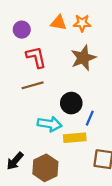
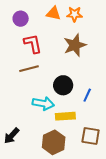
blue line: (90, 118) -> (87, 95), moved
brown hexagon: (45, 168) -> (54, 142), moved

